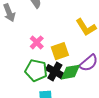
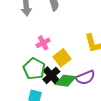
yellow square: (60, 51) -> (62, 58), turned -36

